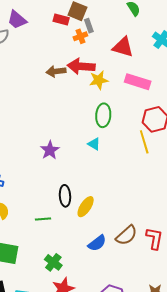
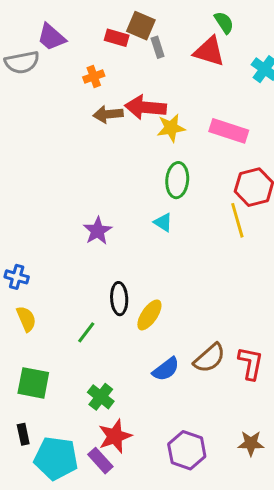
orange cross: (80, 36) -> (94, 76), moved
red triangle: (123, 47) -> (209, 51), moved
green line: (43, 219) -> (86, 332), turned -49

